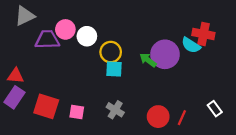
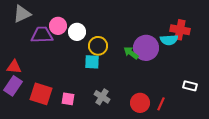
cyan semicircle: (191, 45) -> (169, 40), turned -36
cyan square: (114, 69) -> (92, 62), moved
white rectangle: (215, 109) -> (190, 86), moved, turned -40

